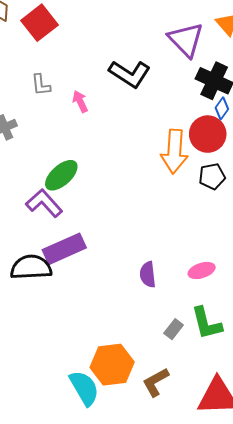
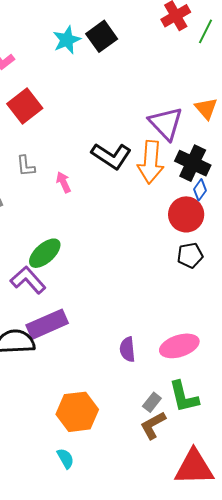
orange arrow: (174, 151) -> (151, 162), moved
pink ellipse: (202, 271) -> (179, 346), size x1.5
orange hexagon: (112, 365) -> (77, 412), moved
brown L-shape: (156, 382) -> (153, 425), moved
cyan semicircle: (84, 388) -> (65, 458), size x0.6

